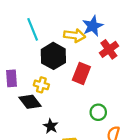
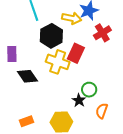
yellow cross: (41, 85) -> (58, 62), moved, size x1.6
black star: (51, 126) -> (79, 100), moved

